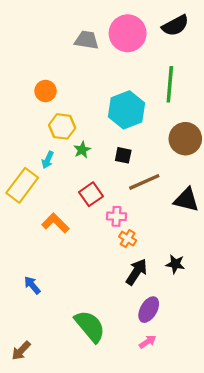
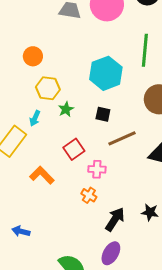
orange cross: (128, 239) -> (89, 195), moved
blue arrow: (32, 285) -> (21, 231), turned -36
purple ellipse: (149, 310) -> (111, 253), moved

